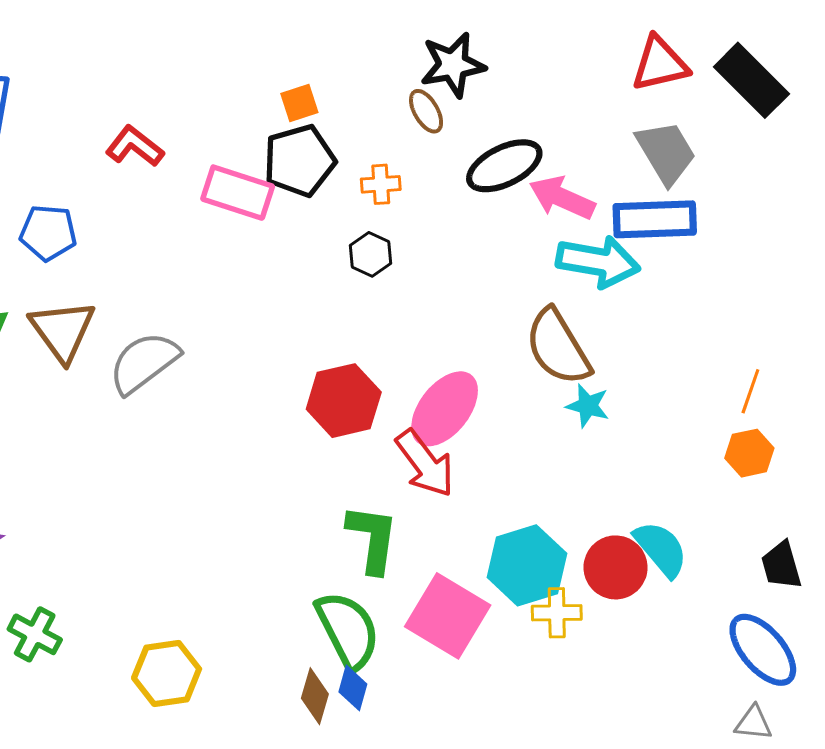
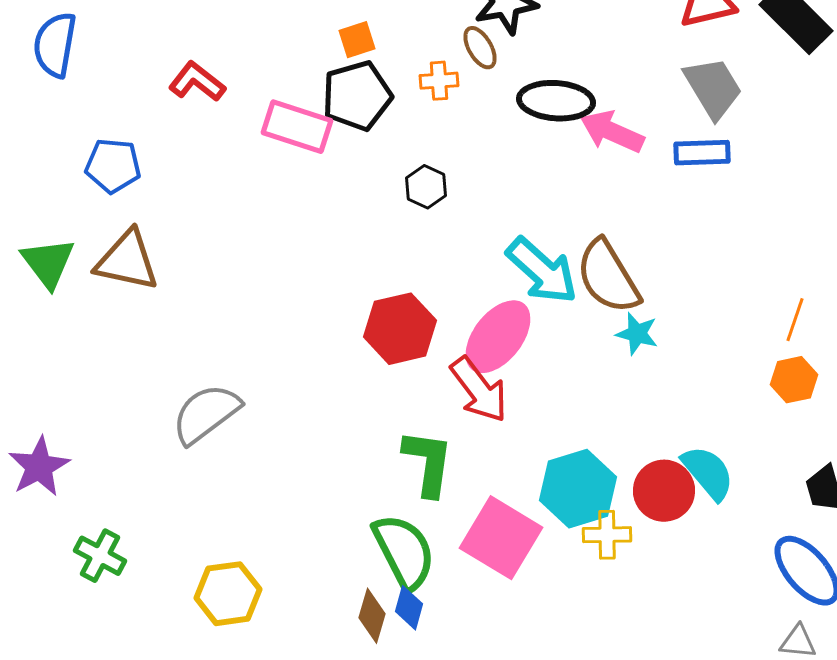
black ellipse: (504, 166) -> (556, 101), turned 30
orange cross: (381, 184) -> (439, 81), moved
blue rectangle: (655, 219) -> (702, 153), size x0.7
cyan arrow: (598, 262) -> (542, 271), moved, turned 32
brown triangle: (63, 331) -> (127, 261), turned -42
gray semicircle: (144, 362) -> (206, 414), moved

